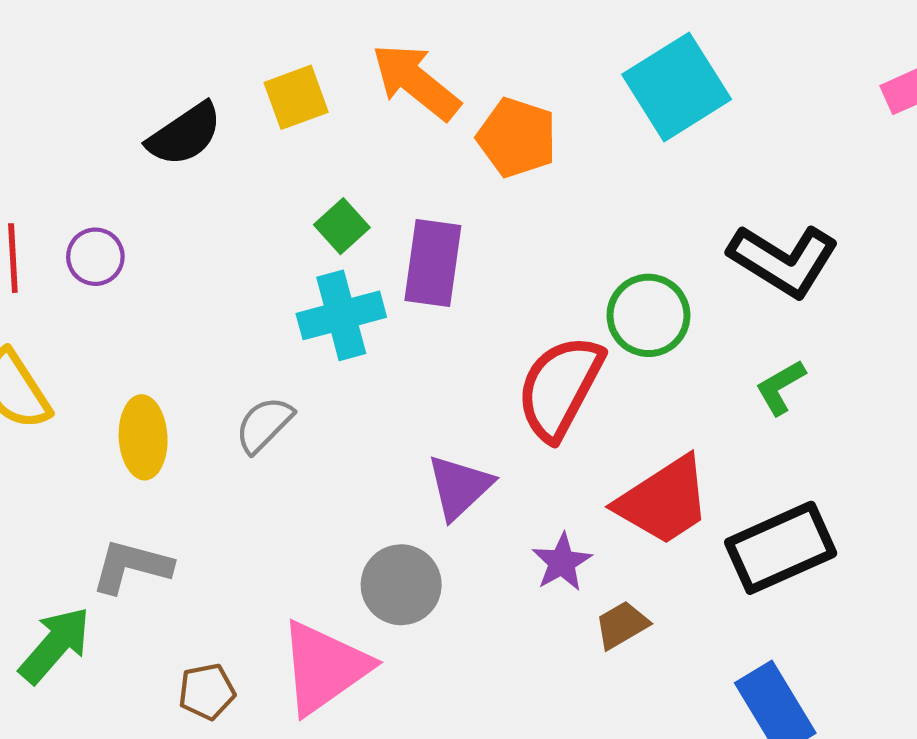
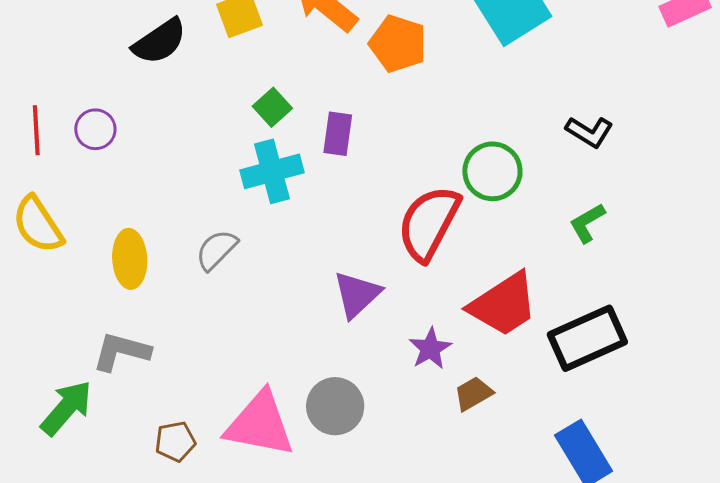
black L-shape: (783, 260) -> (589, 132), size x0.6
purple rectangle: (433, 263) -> (338, 134), size x0.7
gray circle: (401, 585) -> (335, 406), moved
pink triangle: (324, 667) -> (260, 424), turned 46

